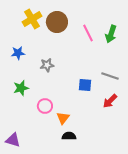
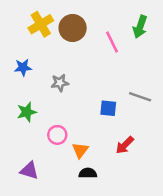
green arrow: (111, 34) -> (140, 27), moved
red arrow: (110, 101) -> (125, 145), moved
purple triangle: (13, 140) -> (29, 171), moved

